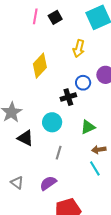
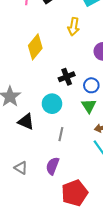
blue circle: (83, 83) -> (91, 85), moved
green triangle: (88, 127) -> (89, 106), turned -35
purple semicircle: (48, 183) -> (52, 166), turned -30

